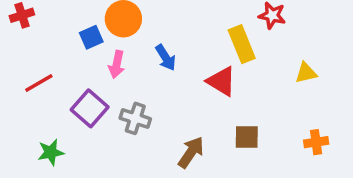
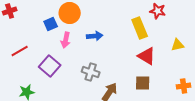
blue arrow: (166, 58) -> (95, 36), turned -63
red triangle: (221, 81) -> (147, 56), moved
gray cross: (135, 118) -> (91, 72), moved

